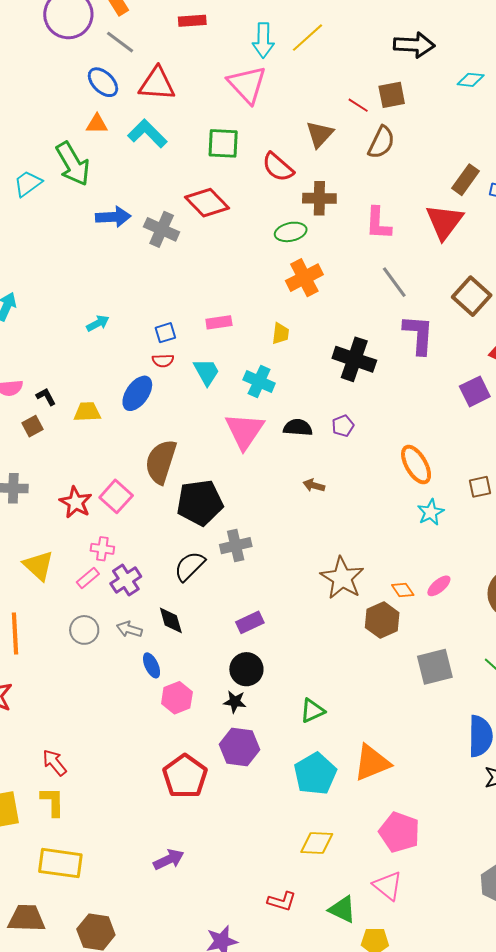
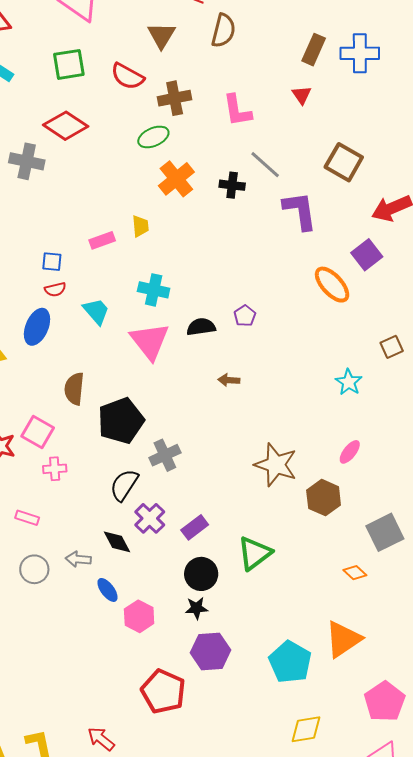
red triangle: (444, 222) -> (302, 95), size x0.5
blue square: (165, 333) -> (52, 262), turned 35
yellow trapezoid: (280, 334) -> (140, 226), moved
black cross: (354, 359) -> (232, 185), moved, size x0.6
cyan trapezoid: (206, 372) -> (96, 311), moved
brown semicircle: (161, 462) -> (74, 389), size x0.7
orange ellipse: (416, 465) -> (332, 285), moved
pink cross: (102, 549) -> (55, 469), moved
pink rectangle: (88, 578) -> (27, 518), turned 70
purple cross: (126, 580) -> (150, 518), moved
pink ellipse: (439, 586) -> (350, 452), moved
orange diamond: (403, 590) -> (355, 573), moved
green triangle: (312, 711) -> (255, 553), moved, size x1.4
red arrow: (54, 763) -> (101, 739), moved
pink pentagon: (399, 832) -> (385, 702), turned 30

